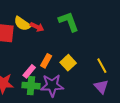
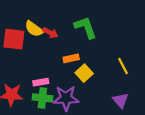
orange rectangle: (46, 61) -> (71, 58), moved, turned 48
yellow line: (102, 66) -> (123, 66), moved
pink rectangle: (29, 71) -> (41, 82), turned 40

